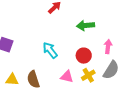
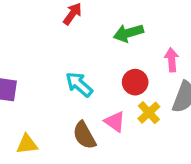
pink triangle: (67, 77) -> (115, 122), turned 32
brown semicircle: (33, 79) -> (84, 135), moved

